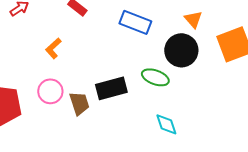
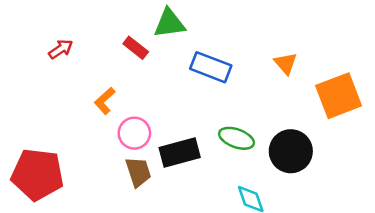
black circle: (181, 50) -> (291, 151), moved
pink circle: (50, 91) -> (134, 133), moved

